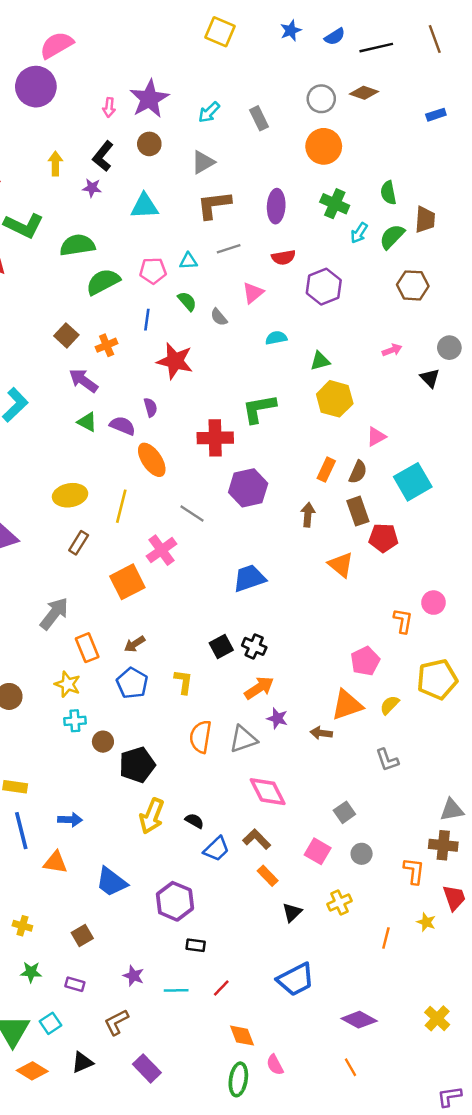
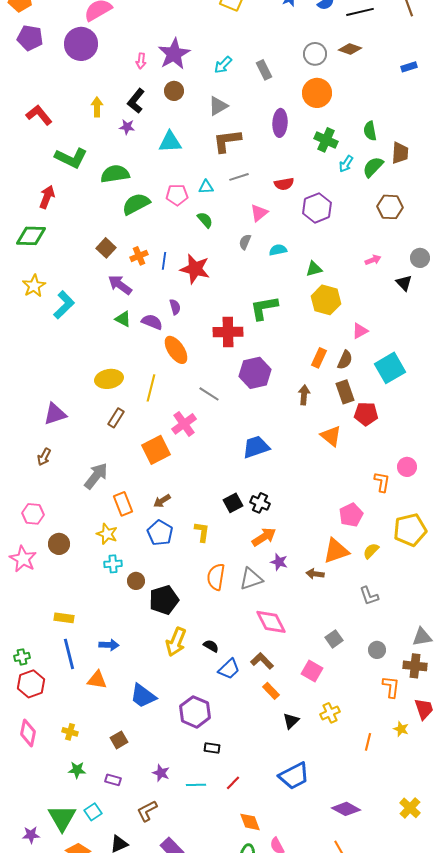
purple ellipse: (276, 206) -> (280, 123), moved
gray semicircle: (219, 317) -> (245, 242), moved, turned 63
blue line: (147, 320) -> (164, 261), moved
gray circle: (362, 854) -> (377, 650), moved

